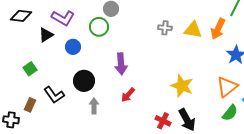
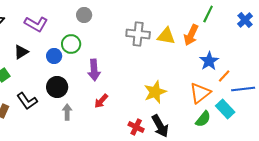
green circle: (99, 27) -> (71, 44), moved
gray cross: (165, 28) -> (138, 34), size x1.6
black triangle: (46, 35) -> (21, 52), moved
blue circle: (73, 47) -> (54, 56), moved
yellow star: (182, 86) -> (155, 92), turned 30

